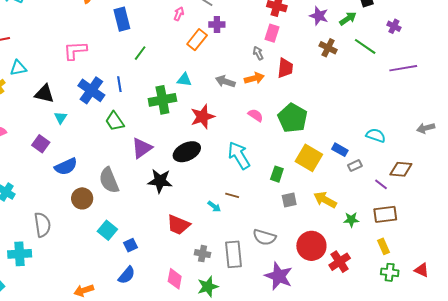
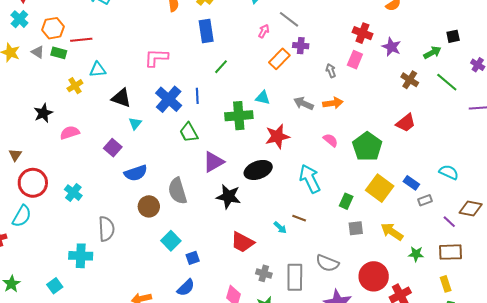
purple star: (319, 16) -> (391, 47), moved
gray arrow: (258, 53) -> (331, 71), moved
red trapezoid: (285, 68) -> (406, 123), moved, turned 40

